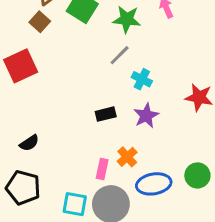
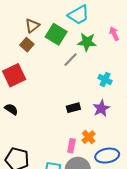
gray line: (120, 55) -> (70, 60), moved
cyan cross: (142, 79) -> (105, 79), moved
black semicircle: (29, 143) -> (11, 109), moved, turned -112

